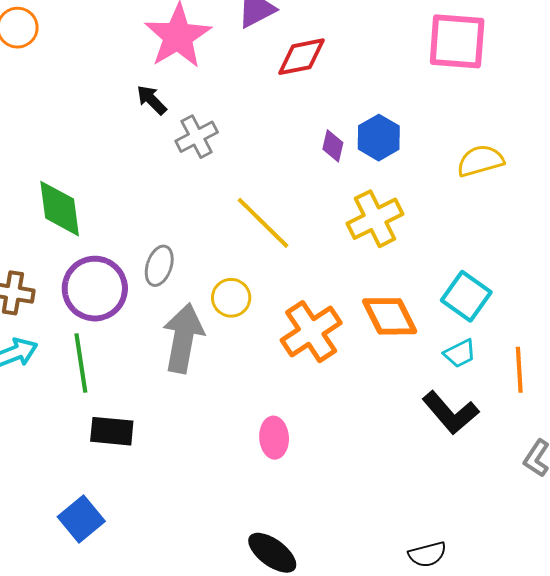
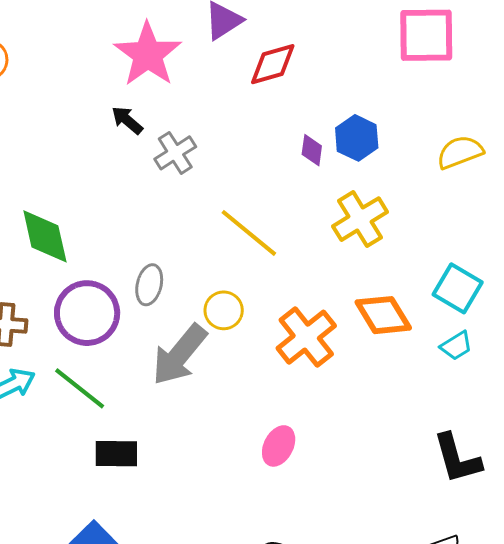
gray arrow: (183, 338) -> (179, 355), turned -146
green line: (81, 363) -> (80, 388), turned -38
black L-shape: (450, 413) -> (457, 458), moved, turned 30
pink ellipse: (274, 438) -> (279, 446), turned 36

